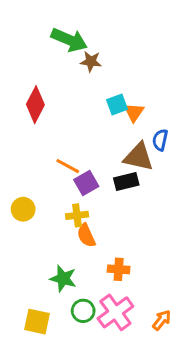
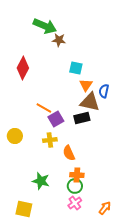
cyan square: (117, 105) -> (76, 68), turned 32
orange triangle: (134, 112) -> (86, 85), moved
orange semicircle: (86, 235) -> (69, 153), moved
green circle: (83, 311) -> (75, 186), moved
pink cross: (115, 312) -> (75, 203), size x0.6

